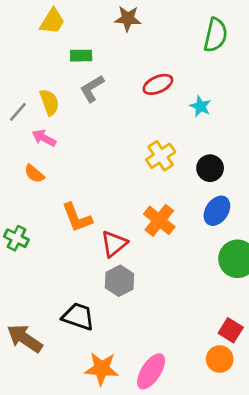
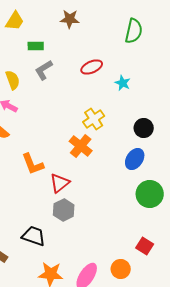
black circle: (210, 168) -> (144, 128), moved
orange cross: (159, 220) -> (81, 146), moved
orange circle: (220, 359) -> (121, 269), moved

